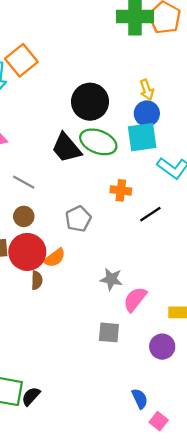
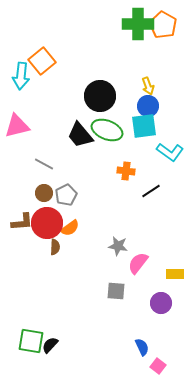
gray pentagon: (78, 219) -> (66, 195), moved

